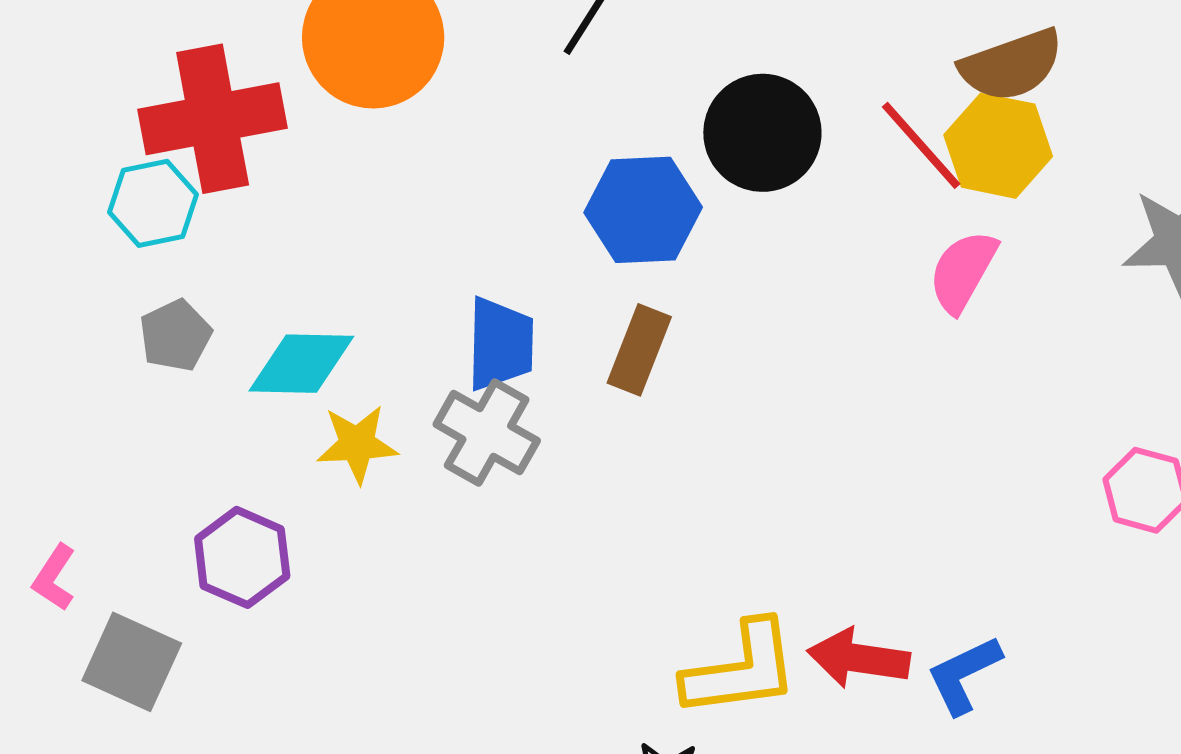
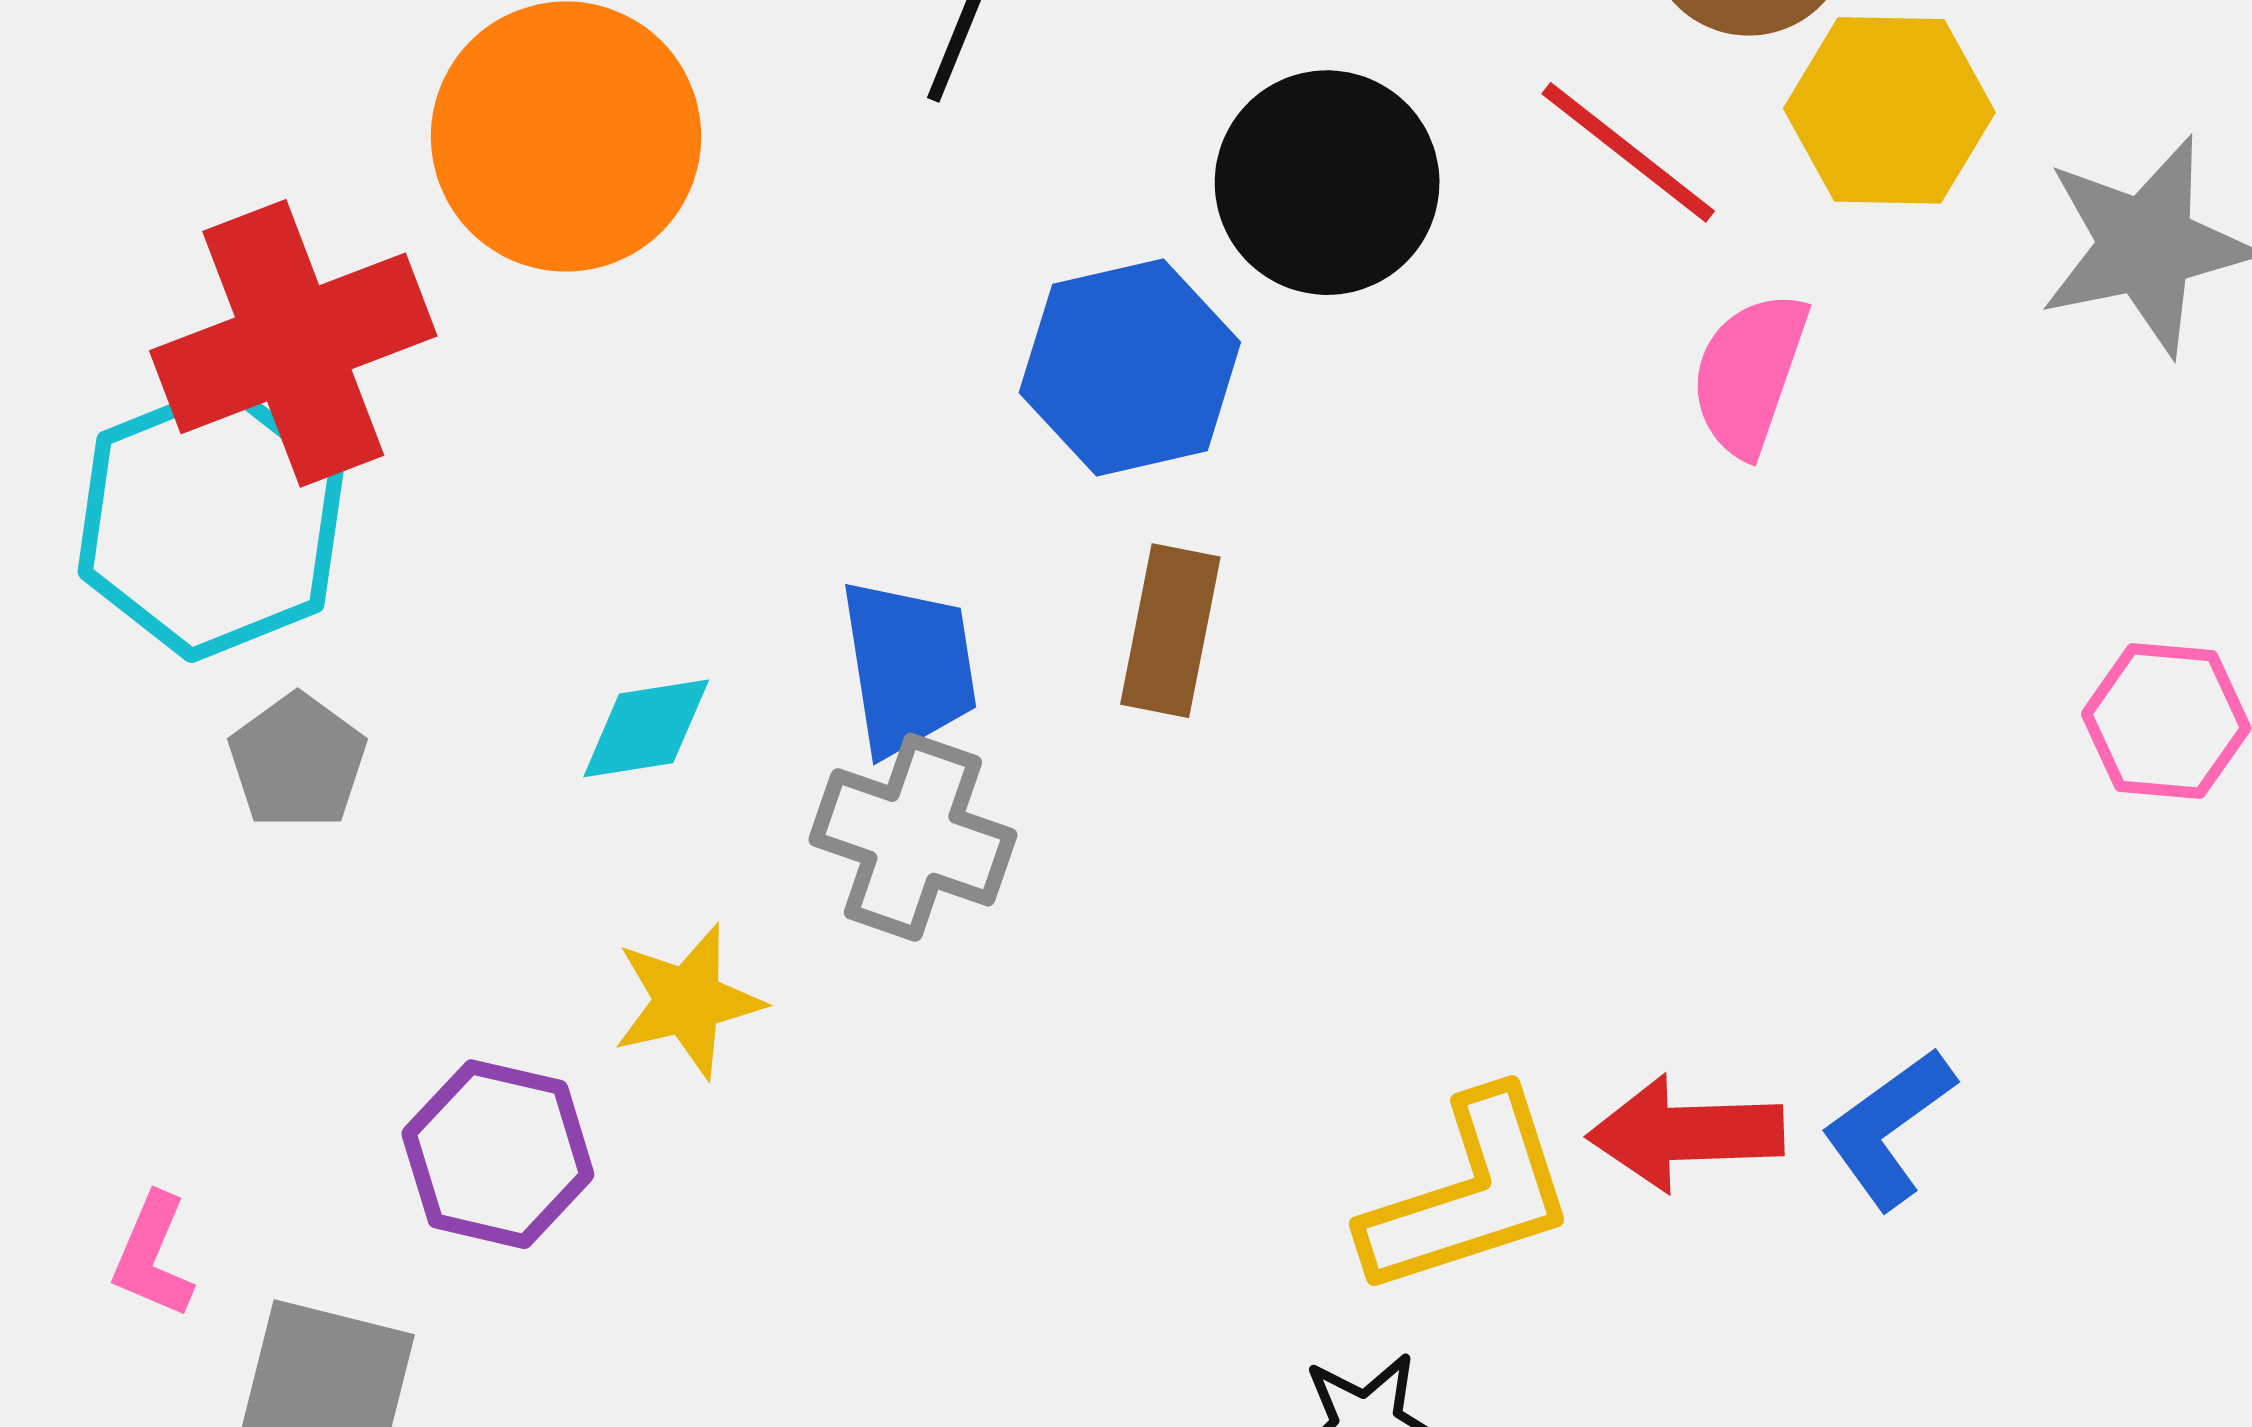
yellow hexagon: (998, 146) -> (1889, 110), moved
cyan hexagon: (153, 203) -> (210, 522), size x1.6
cyan diamond: (301, 364) -> (646, 728), moved, size x0.7
yellow star: (357, 444) -> (688, 1001), moved

